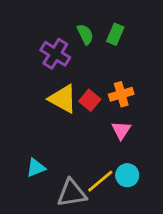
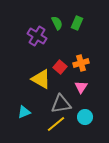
yellow triangle: (63, 99) -> (41, 79), moved
yellow line: (100, 181) -> (56, 124), moved
gray triangle: (72, 193) -> (61, 104), moved

